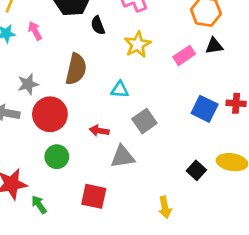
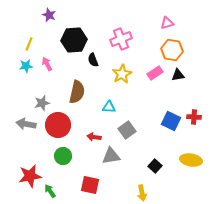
pink rectangle: (184, 55) -> (155, 73), moved
black square: (196, 170) -> (155, 166), moved

